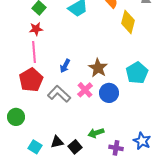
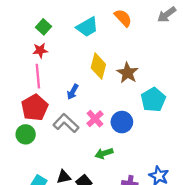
yellow diamond: (128, 22) -> (98, 66), moved
brown star: (98, 68) -> (127, 73), moved
green circle: (16, 117) -> (26, 134), moved
green arrow: (96, 133) -> (104, 153), moved

